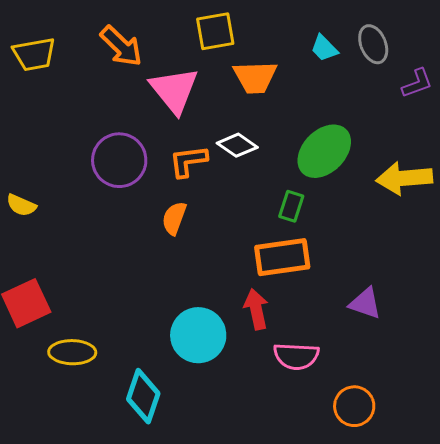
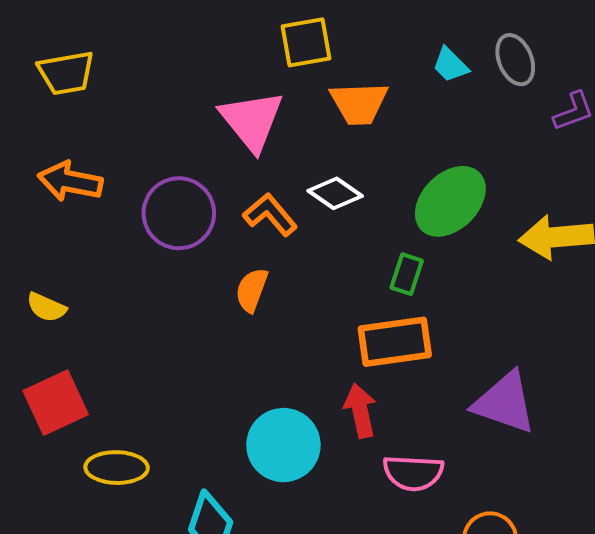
orange arrow: (121, 46) -> (70, 181), moved, turned 147
orange L-shape: (188, 161) -> (270, 215), turned 57
yellow semicircle: (21, 205) -> (46, 307), moved
purple triangle: (365, 303) -> (505, 403), size x1.5

